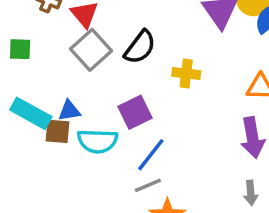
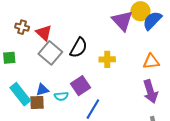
cyan rectangle: (31, 113) -> (20, 94), turned 30
cyan semicircle: (98, 141) -> (61, 96), moved, size x0.6

